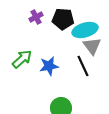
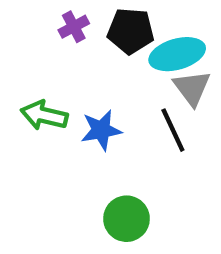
green arrow: (22, 59) -> (44, 115), turned -125

